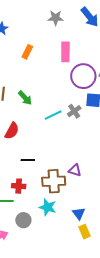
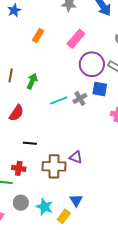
pink rectangle: (65, 52) -> (76, 39), turned 36
green arrow: (25, 98) -> (32, 81), turned -119
cyan star: (48, 207) -> (45, 207), moved
yellow rectangle: (85, 232) -> (64, 216), moved, turned 56

